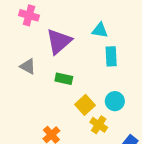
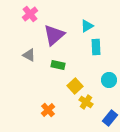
pink cross: (29, 15) -> (30, 14), turned 35
cyan triangle: (100, 30) -> (87, 26), turned -40
cyan circle: (115, 101) -> (109, 80), moved

